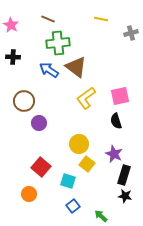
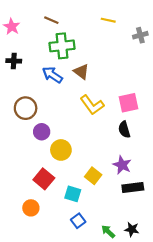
brown triangle: (76, 67) -> (81, 72), size x0.7
yellow L-shape: (86, 98) -> (92, 105), turned -90
yellow circle: (79, 144) -> (61, 150), moved
black rectangle: (124, 175) -> (133, 188), turned 66
black star: (125, 196) -> (132, 229), moved

